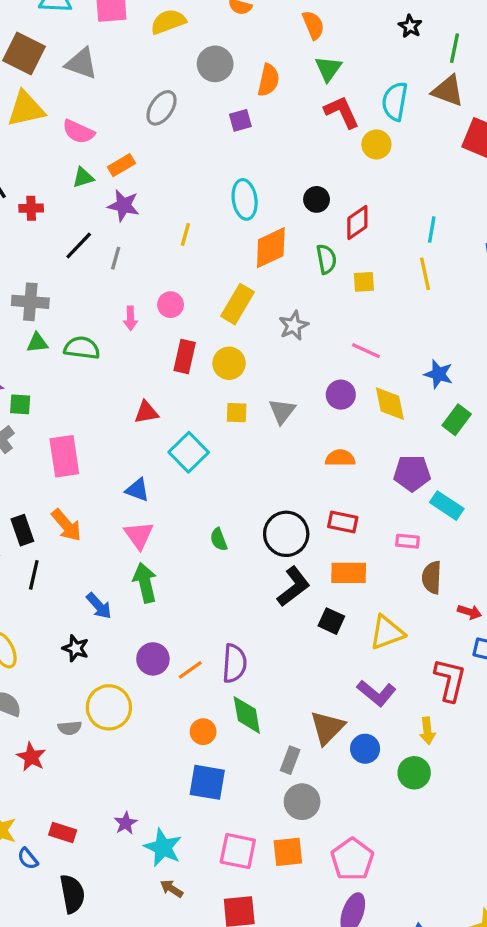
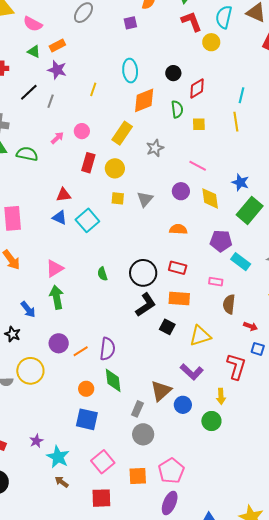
green triangle: (83, 177) -> (34, 52), turned 40
pink arrow: (130, 318) -> (57, 138), turned -136
green rectangle: (457, 420) -> (250, 210), size x1.5
blue triangle: (137, 490) -> (60, 218), moved
pink triangle: (139, 535) -> (55, 268), turned 30
pink square: (238, 851) -> (103, 462), turned 35
orange square: (288, 852) -> (138, 476), moved

